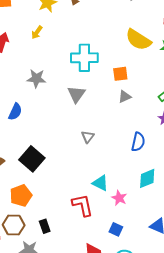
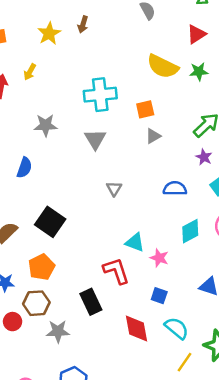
yellow arrow: (37, 32) -> (30, 72), moved
blue semicircle: (138, 142) -> (175, 189), turned -96
black rectangle: (45, 226) -> (91, 302), moved, size x1.5

